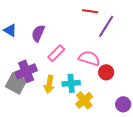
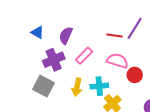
red line: (90, 11) -> (114, 35), moved
purple cross: (26, 71) -> (54, 60), moved

